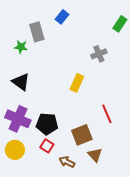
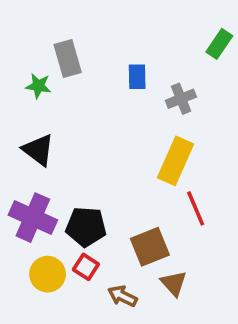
blue rectangle: (62, 17) -> (137, 77), moved, turned -40
yellow rectangle: (77, 83) -> (175, 161), moved, size x1.4
yellow circle: (15, 150) -> (48, 274), moved

